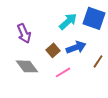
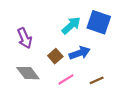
brown line: (98, 61) -> (97, 80), moved, turned 32

